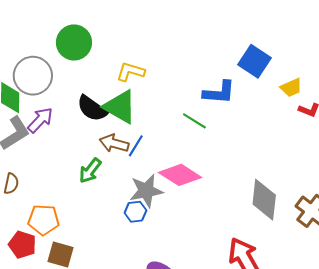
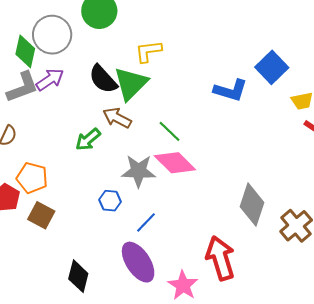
yellow L-shape: (131, 72) -> (148, 51), turned -36
green triangle: (120, 107) -> (131, 84), turned 33
green line: (194, 121) -> (169, 131), moved
blue line: (136, 146) -> (146, 222), moved
blue hexagon: (135, 212) -> (110, 201), moved

